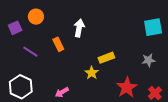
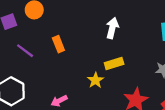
white arrow: (79, 28) -> (112, 28), moved

